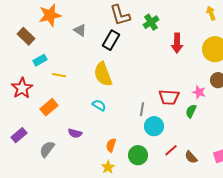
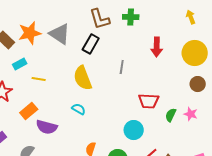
orange star: (50, 15) -> (30, 33), moved
green cross: (151, 22) -> (131, 17), moved, turned 35
gray triangle: (80, 30) -> (60, 34), size x1.6
pink star: (199, 92) -> (191, 114), moved
gray line: (142, 109) -> (122, 67), moved
purple semicircle: (75, 133) -> (47, 127), moved, size x1.5

